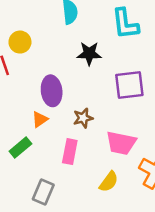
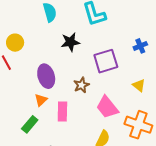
brown star: (83, 118) -> (81, 85), moved
pink trapezoid: (121, 143) -> (107, 107), turned 50
pink rectangle: (70, 152) -> (62, 111), moved

